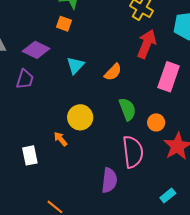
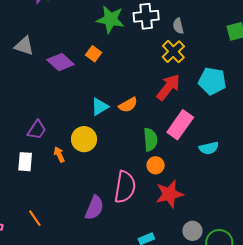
orange square: (64, 24) -> (94, 54), moved
cyan triangle: (75, 65) -> (100, 107), moved
purple trapezoid: (25, 79) -> (37, 130), moved
green semicircle: (127, 109) -> (150, 140), moved

